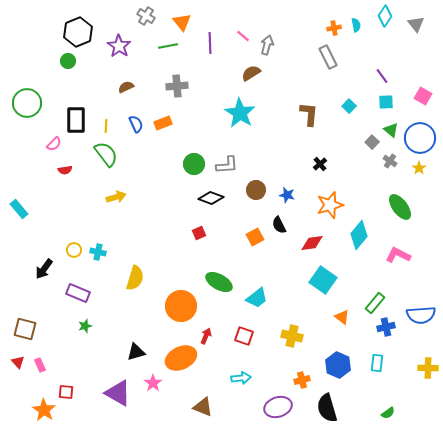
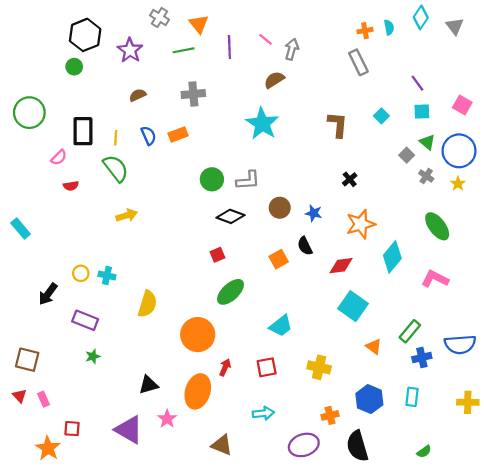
green ellipse: (219, 282) -> (231, 292), moved, turned -72
red square: (244, 336) -> (267, 367), turned -30
orange ellipse: (181, 358) -> (198, 391), turned -48

